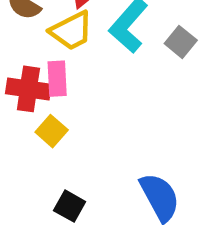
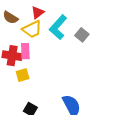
yellow square: (52, 131) -> (23, 75), turned 32

